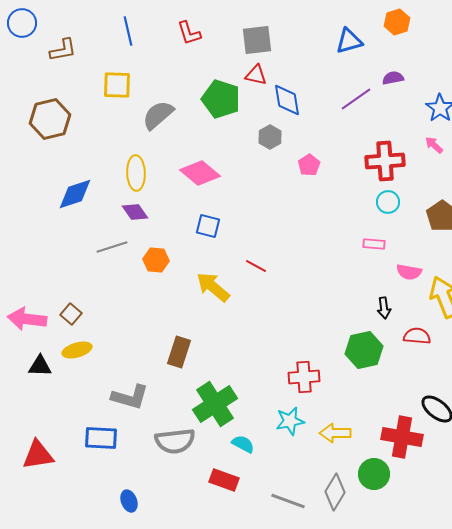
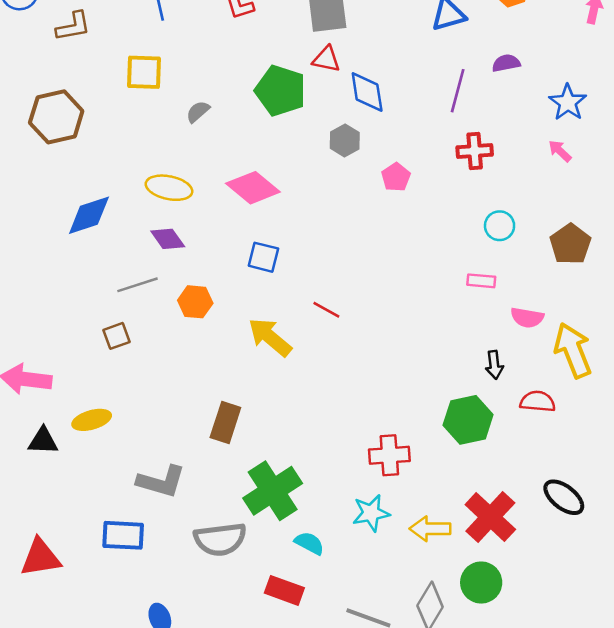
purple line: (356, 99) -> (458, 91), turned -40
gray semicircle: (158, 115) -> (198, 112), size x0.6
red cross: (385, 161) -> (475, 151), moved, size x0.7
yellow ellipse: (136, 173) -> (169, 188), turned -76
brown square: (71, 314) -> (117, 336), moved, turned 30
red cross: (402, 437) -> (490, 517), moved, turned 33

